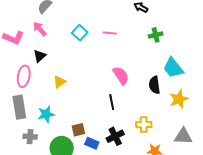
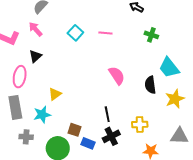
green cross: (156, 35) -> (151, 35), turned 32
yellow triangle: (59, 82) -> (55, 94), moved
black line: (112, 102) -> (107, 114), moved
brown square: (78, 130) -> (74, 130), turned 32

